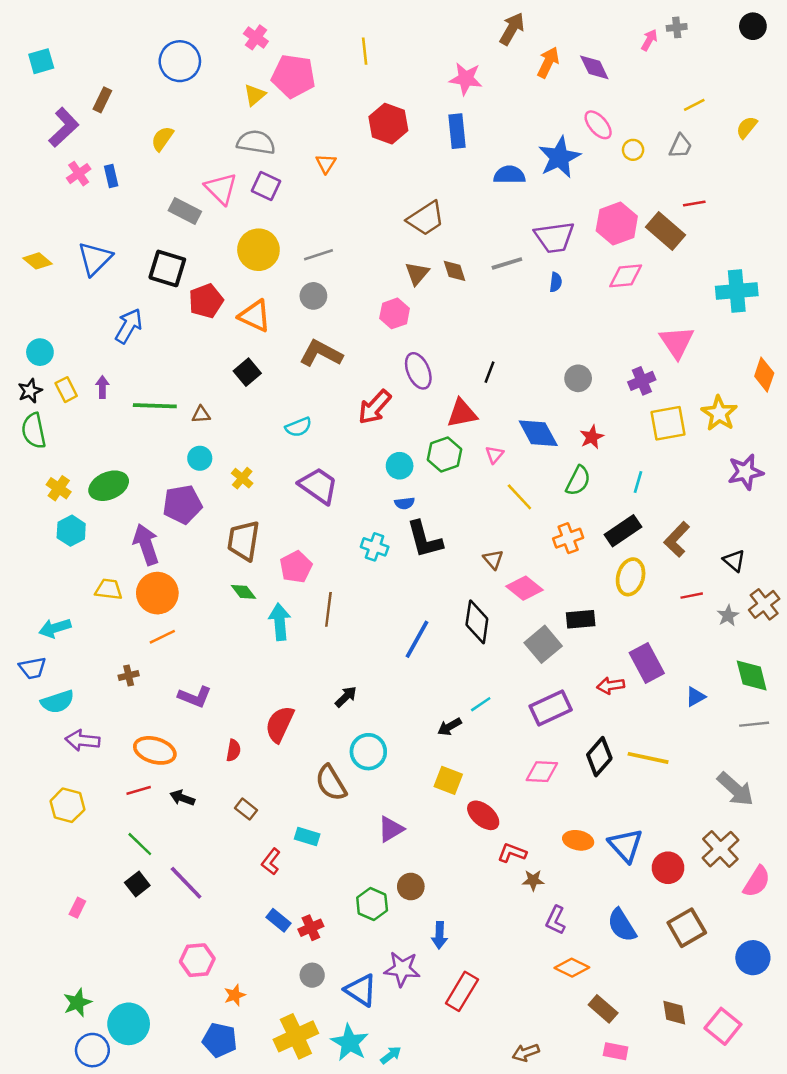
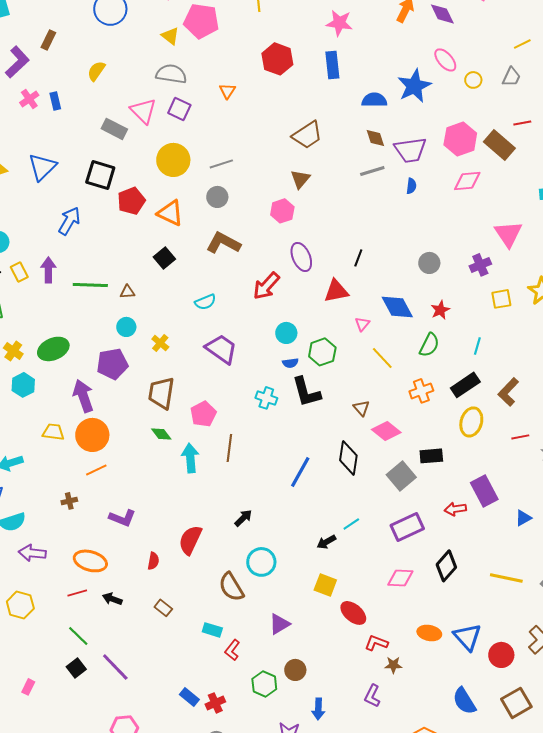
yellow triangle: (255, 95) -> (170, 36), turned -42
brown diamond: (454, 271) -> (375, 138), moved
purple arrow: (102, 387) -> (48, 270), size x1.4
yellow square: (668, 423) -> (501, 299), size x0.7
green hexagon: (445, 454) -> (322, 352), moved
yellow line: (648, 758) -> (506, 578), moved
red L-shape: (271, 862) -> (232, 650), moved
purple L-shape: (556, 920) -> (372, 696), moved

